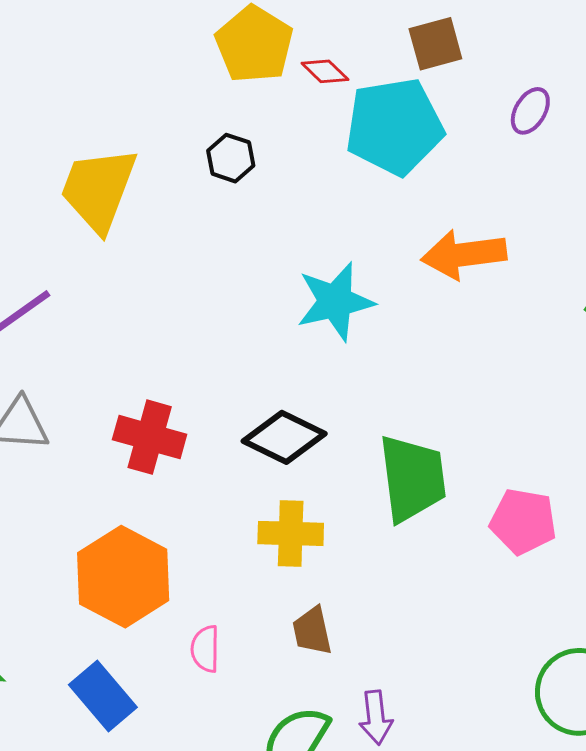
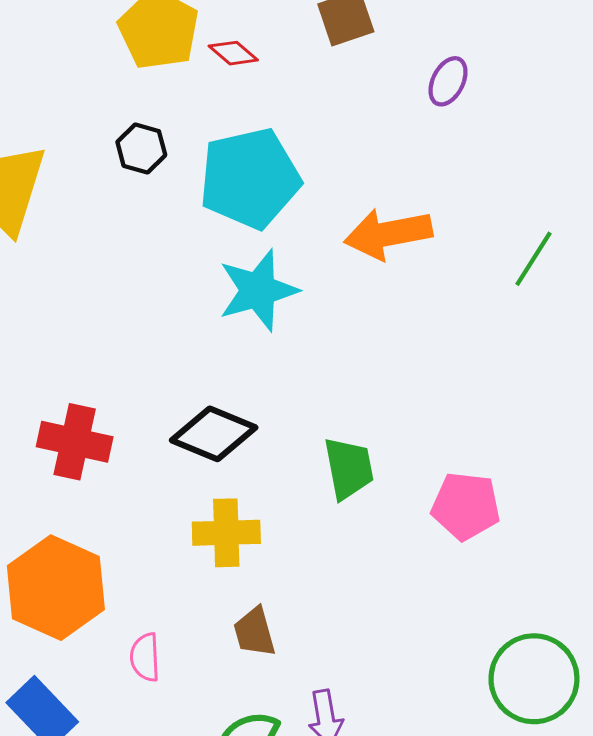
cyan pentagon: (394, 126) -> (250, 178), moved
green trapezoid: (412, 478) -> (349, 468), size x0.7

